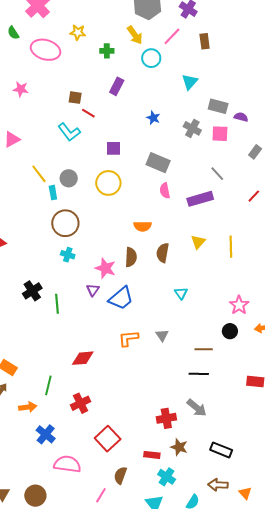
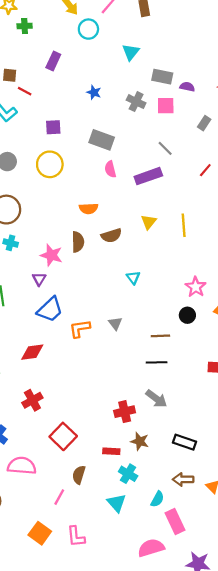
green cross: (107, 51) -> (25, 26), moved
brown semicircle: (163, 253) -> (111, 236), turned -114
blue trapezoid: (121, 298) -> (50, 310), moved

